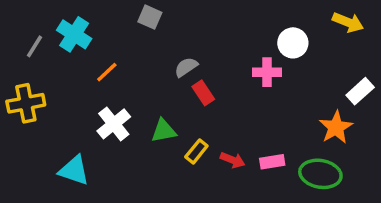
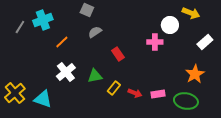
yellow arrow: (348, 22) -> (191, 13), moved
cyan cross: (74, 34) -> (43, 20), turned 36
gray semicircle: (186, 67) -> (95, 32), moved
white rectangle: (360, 91) -> (205, 42), moved
yellow cross: (26, 103) -> (15, 93), moved, turned -30

